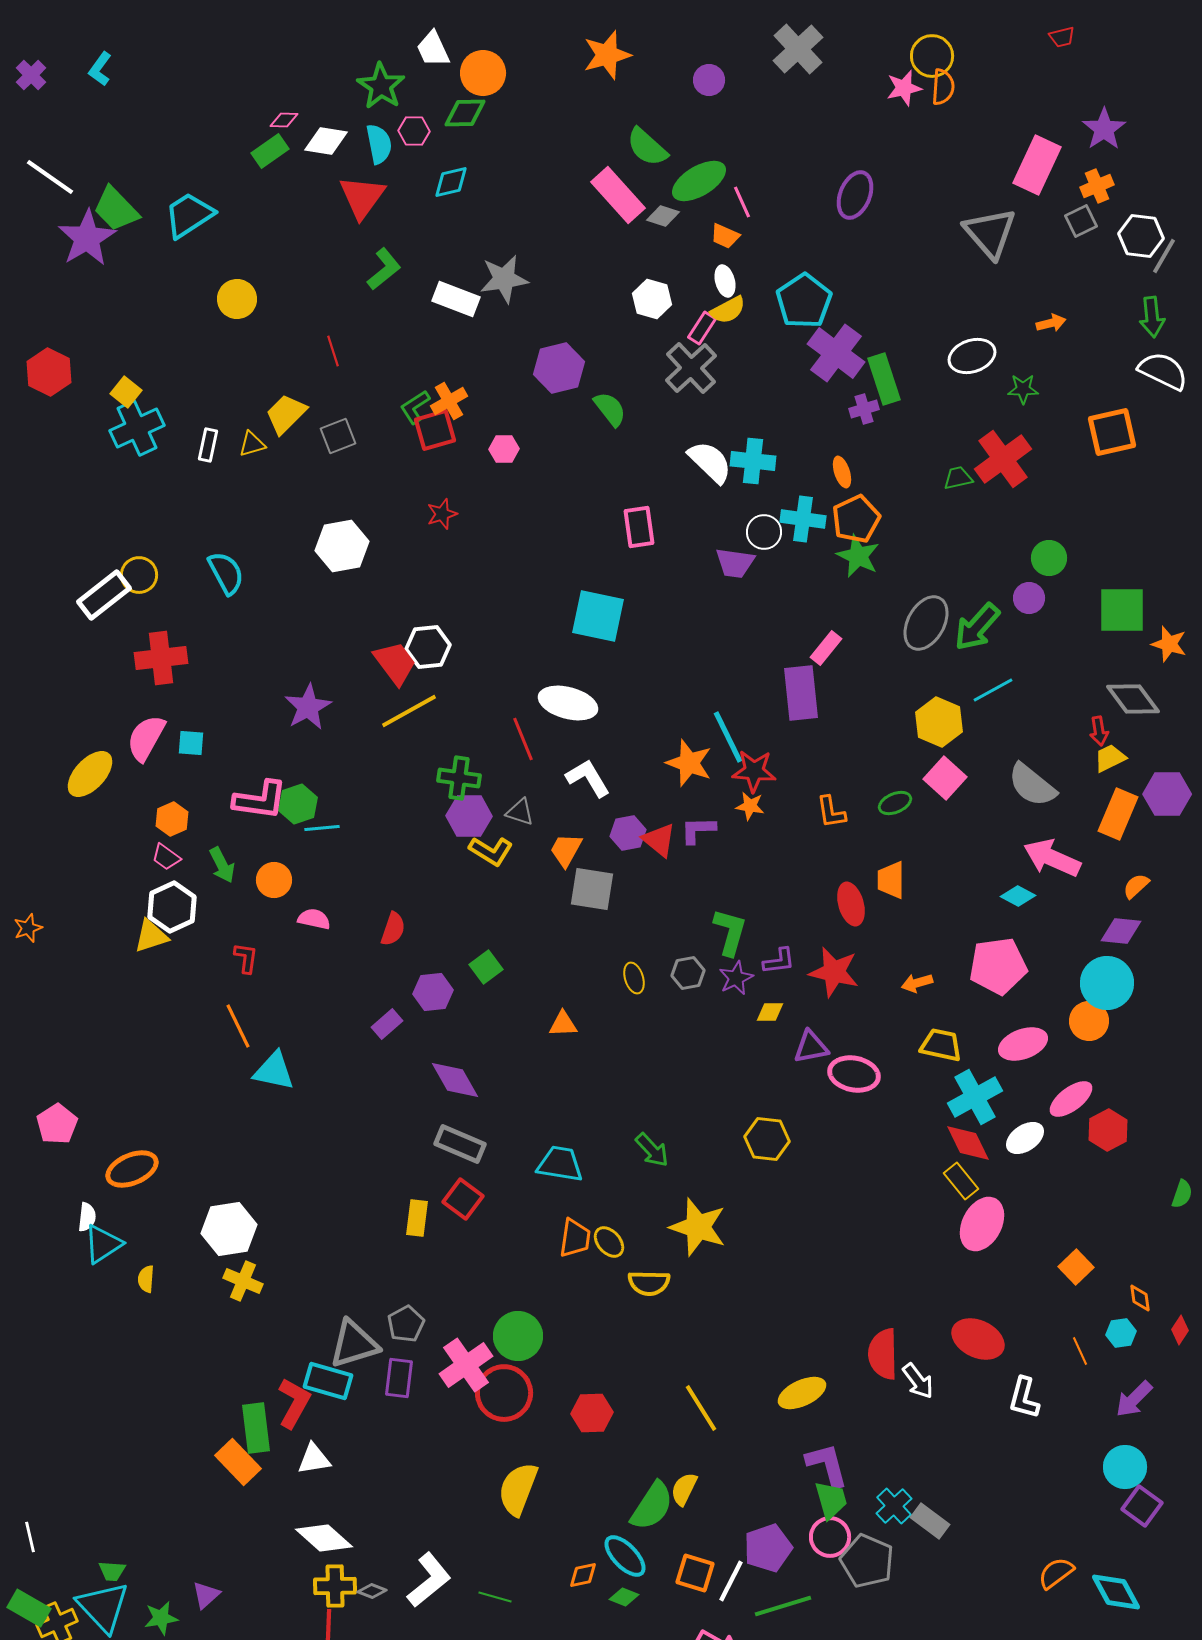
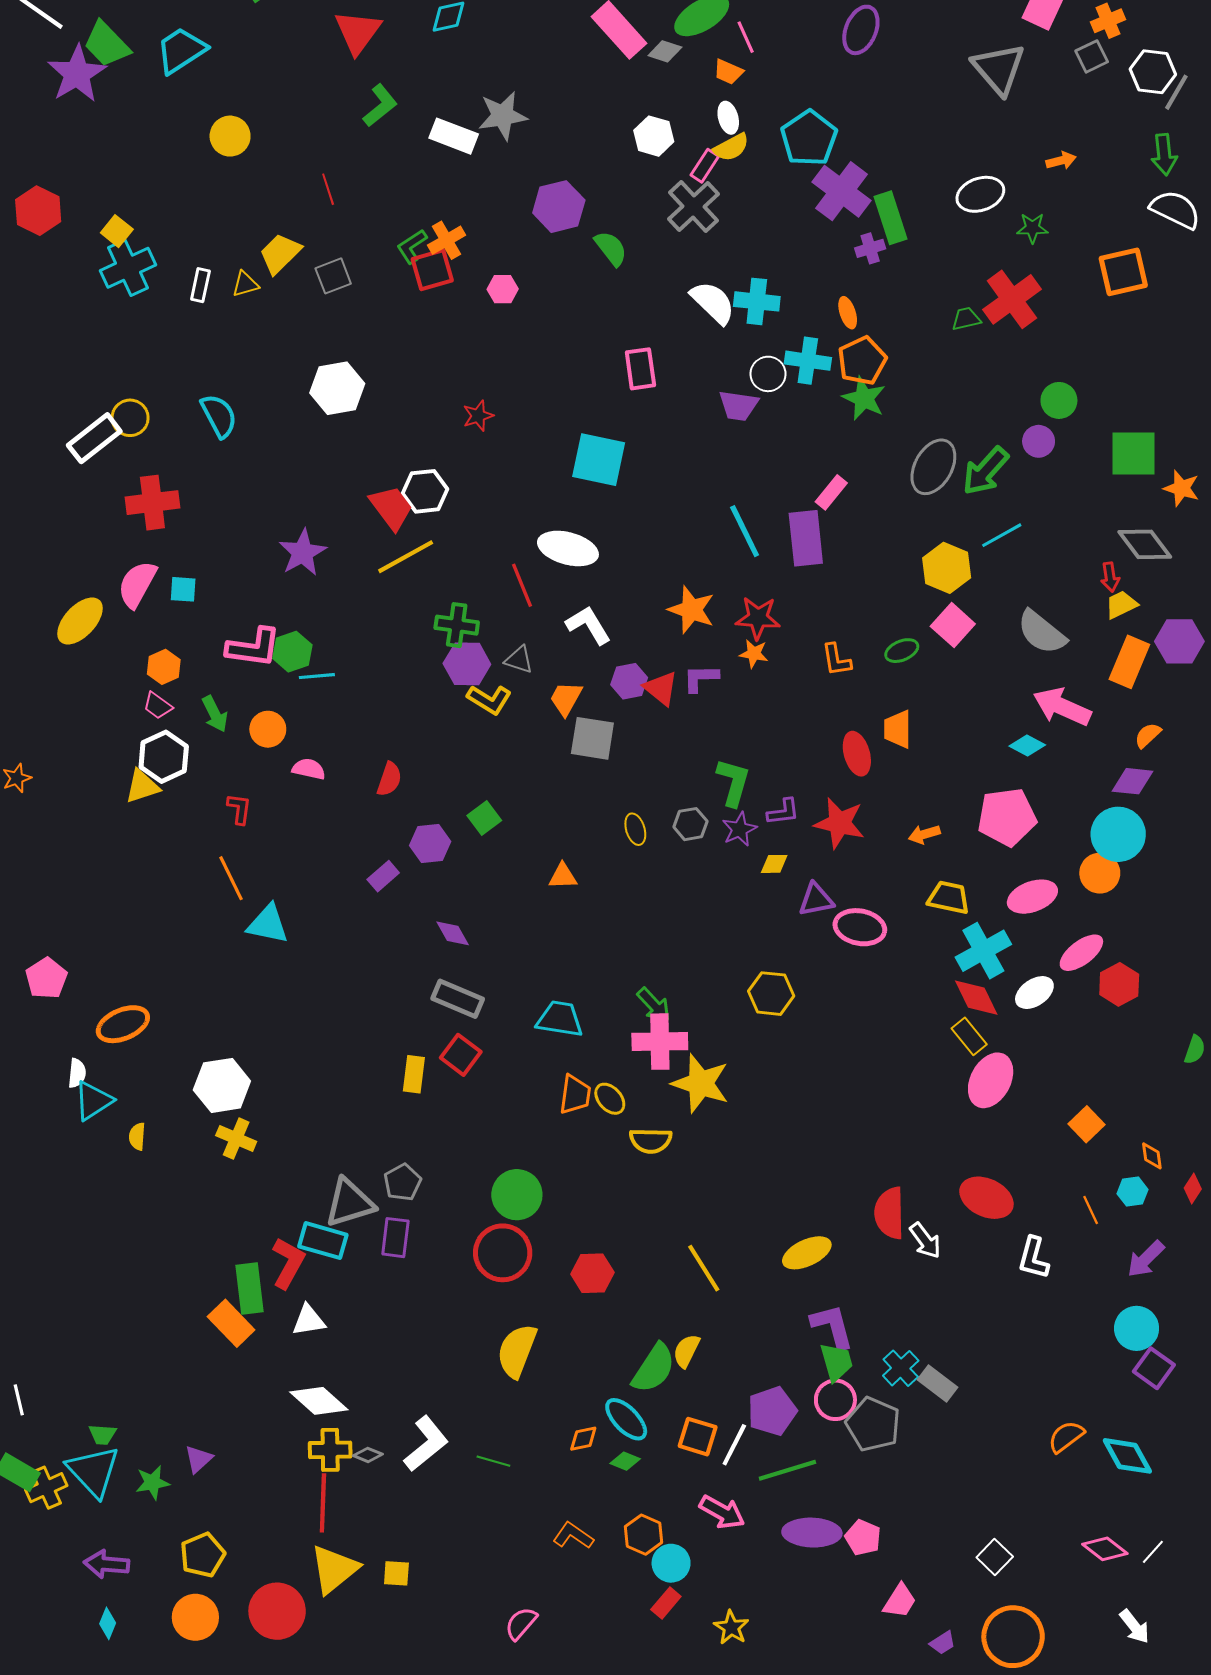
red star: (442, 514) -> (478, 416), moved
cyan line: (728, 737) -> (745, 531), moved
purple diamond: (455, 1080) -> (453, 933), size x0.7
pink cross: (466, 1365) -> (660, 1042), moved, turned 34

